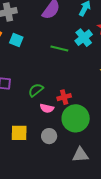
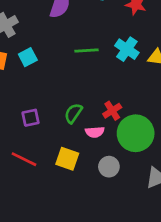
cyan cross: (84, 38) -> (127, 49), moved
cyan square: (16, 40) -> (28, 57), turned -32
yellow square: (19, 133) -> (67, 159), moved, turned 36

